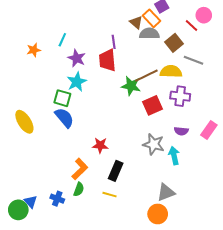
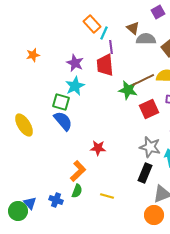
orange rectangle: (151, 18) -> (92, 24), moved
cyan line: (62, 40) -> (104, 33), moved
black rectangle: (116, 171) -> (145, 173), moved

